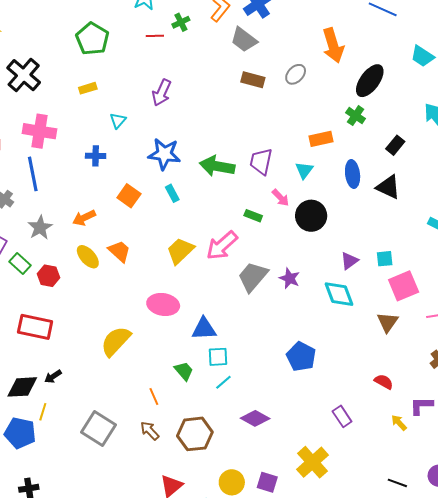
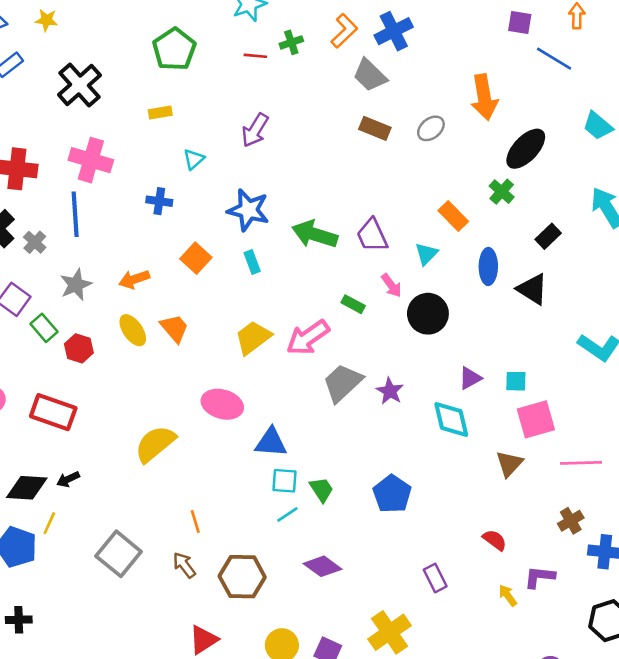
orange rectangle: (321, 139) -> (453, 216), turned 50
purple trapezoid: (261, 162) -> (372, 235), turned -44
green trapezoid: (184, 371) -> (321, 489), moved

